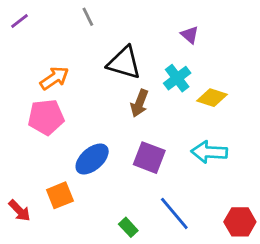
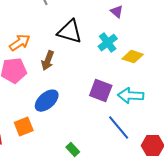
brown arrow: (139, 103) -> (48, 61), moved
purple square: (149, 158) -> (101, 91), moved
blue line: (174, 213) -> (119, 128), moved

